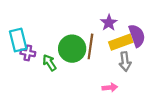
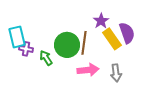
yellow rectangle: (121, 42) -> (112, 39), turned 75
gray arrow: (125, 62) -> (116, 73), moved
pink arrow: (110, 87) -> (88, 70), moved, size x1.5

